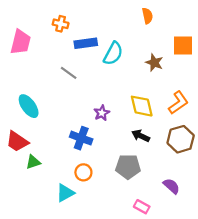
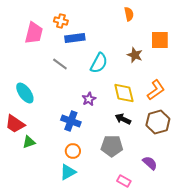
orange cross: (61, 24) -> (61, 21), moved
pink trapezoid: (21, 42) -> (34, 33), moved
cyan semicircle: (113, 53) -> (99, 63), moved
cyan triangle: (65, 193) -> (68, 172), moved

